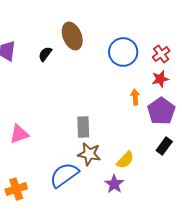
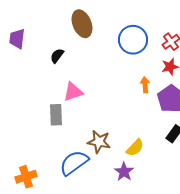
black semicircle: (45, 54) -> (57, 56), moved
gray rectangle: (83, 127) -> (56, 115), moved
pink triangle: (19, 134) -> (73, 92), moved

